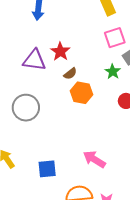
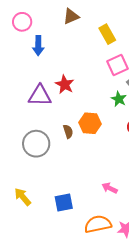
brown semicircle: (70, 74) -> (68, 131), moved, turned -64
pink arrow: (94, 159) -> (110, 188), size x0.7

